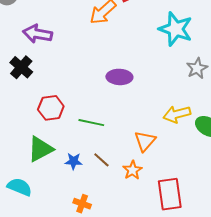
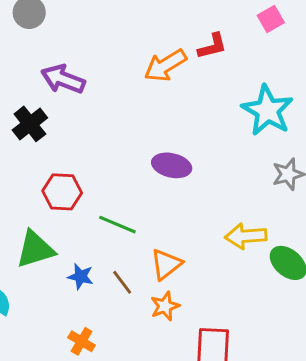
orange triangle: (145, 141) -> (166, 264), moved

